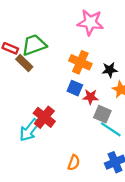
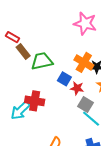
green trapezoid: (34, 45) -> (42, 61), moved
orange cross: (80, 62) -> (84, 62), moved
red cross: (44, 117) -> (35, 101), turned -36

